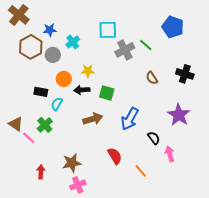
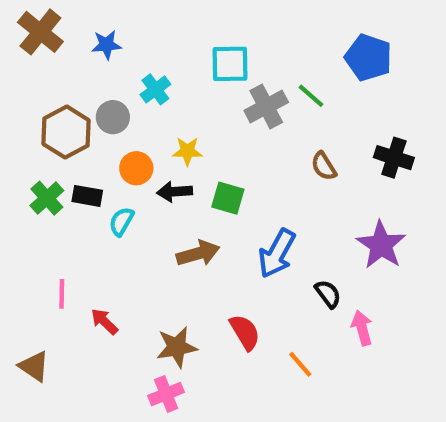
blue star: (50, 30) -> (106, 45), moved
brown hexagon: (31, 47) -> (66, 132), moved
brown triangle: (16, 124) -> (34, 366), moved
green cross: (45, 125) -> (47, 198), moved
pink line: (29, 138) -> (62, 294), turned 48
brown star: (72, 163) -> (177, 347), moved
red arrow: (41, 172) -> (104, 322), moved, turned -48

